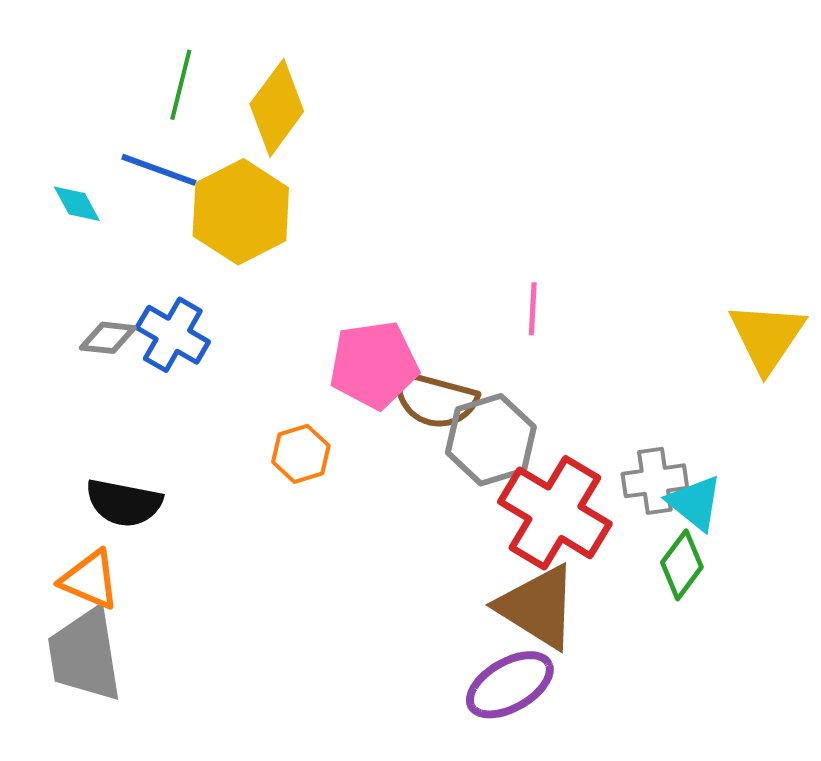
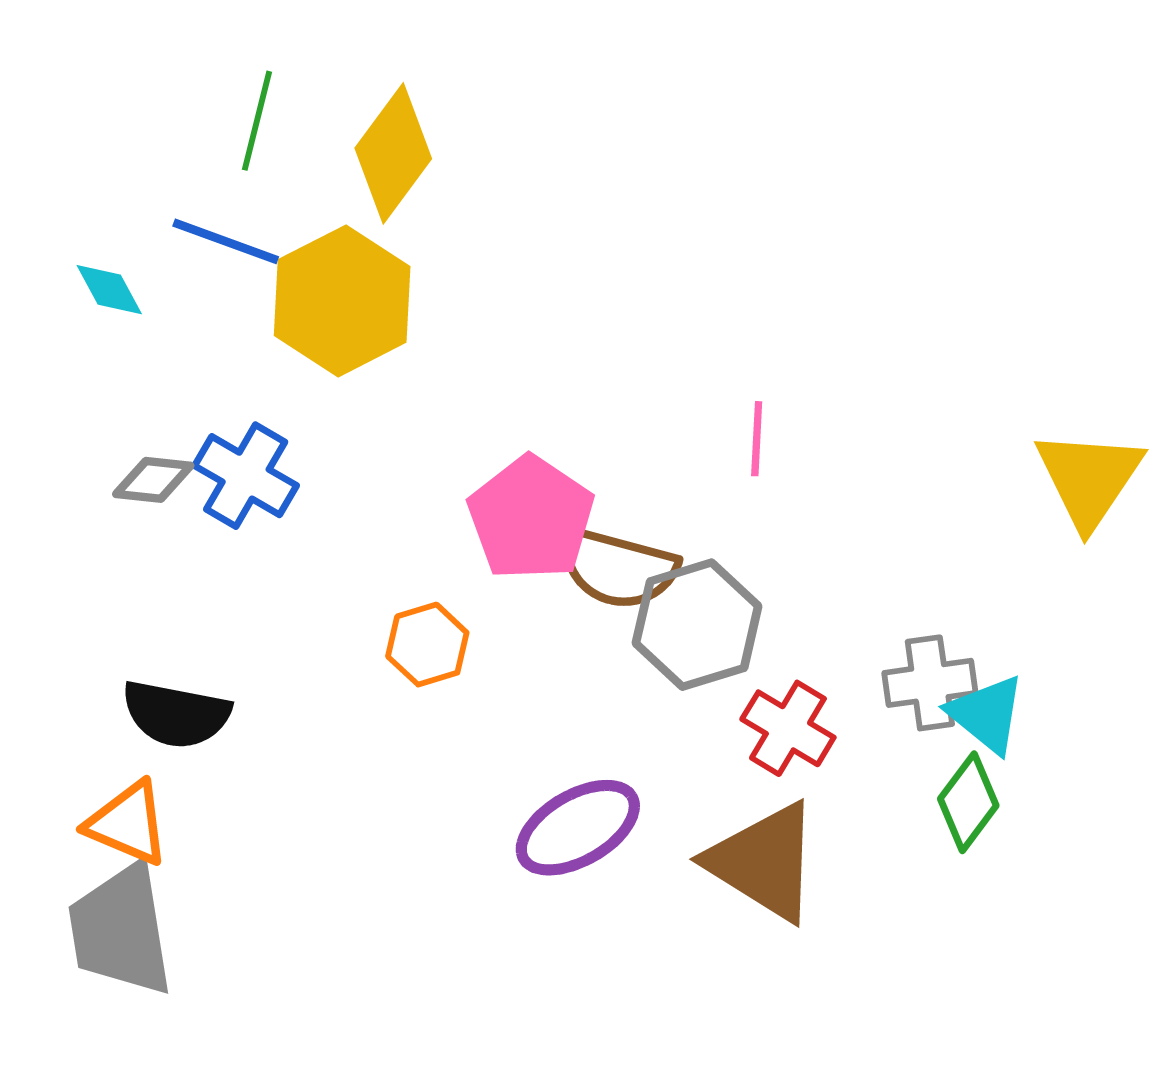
pink pentagon: (374, 365) -> (531, 518), turned -30
red cross: (555, 513) -> (788, 728), size x0.6
purple ellipse: (510, 685) -> (578, 828), moved

